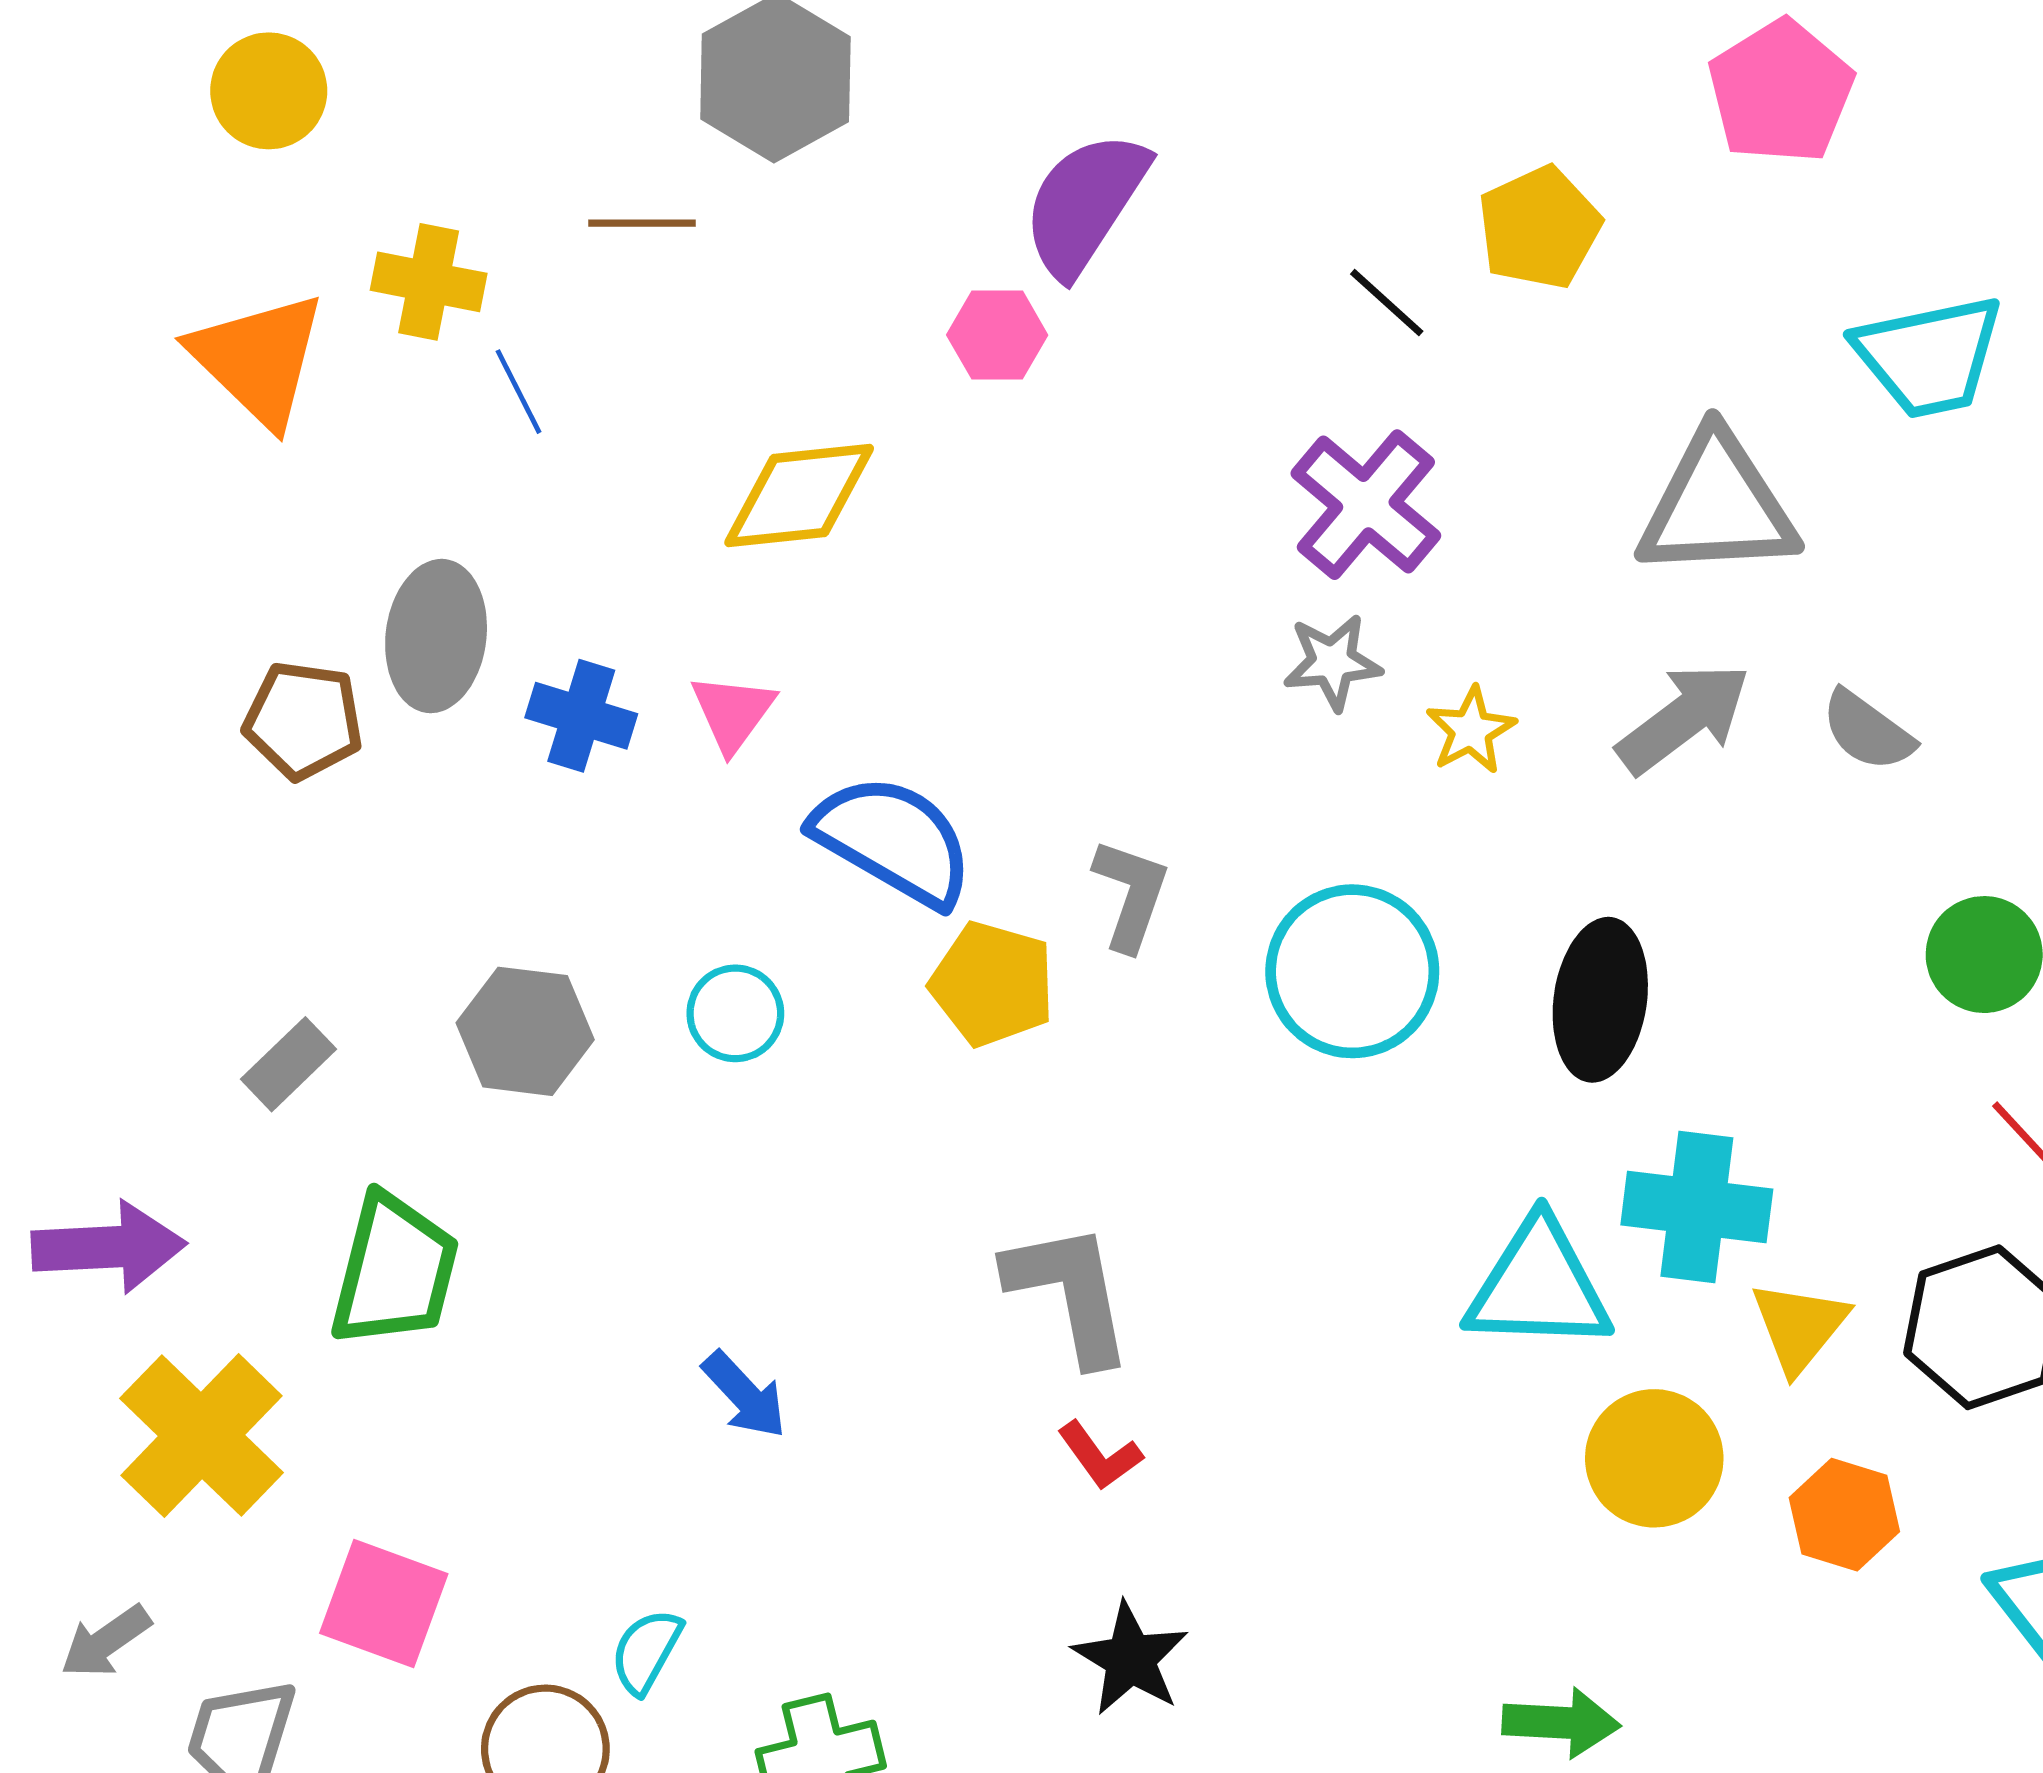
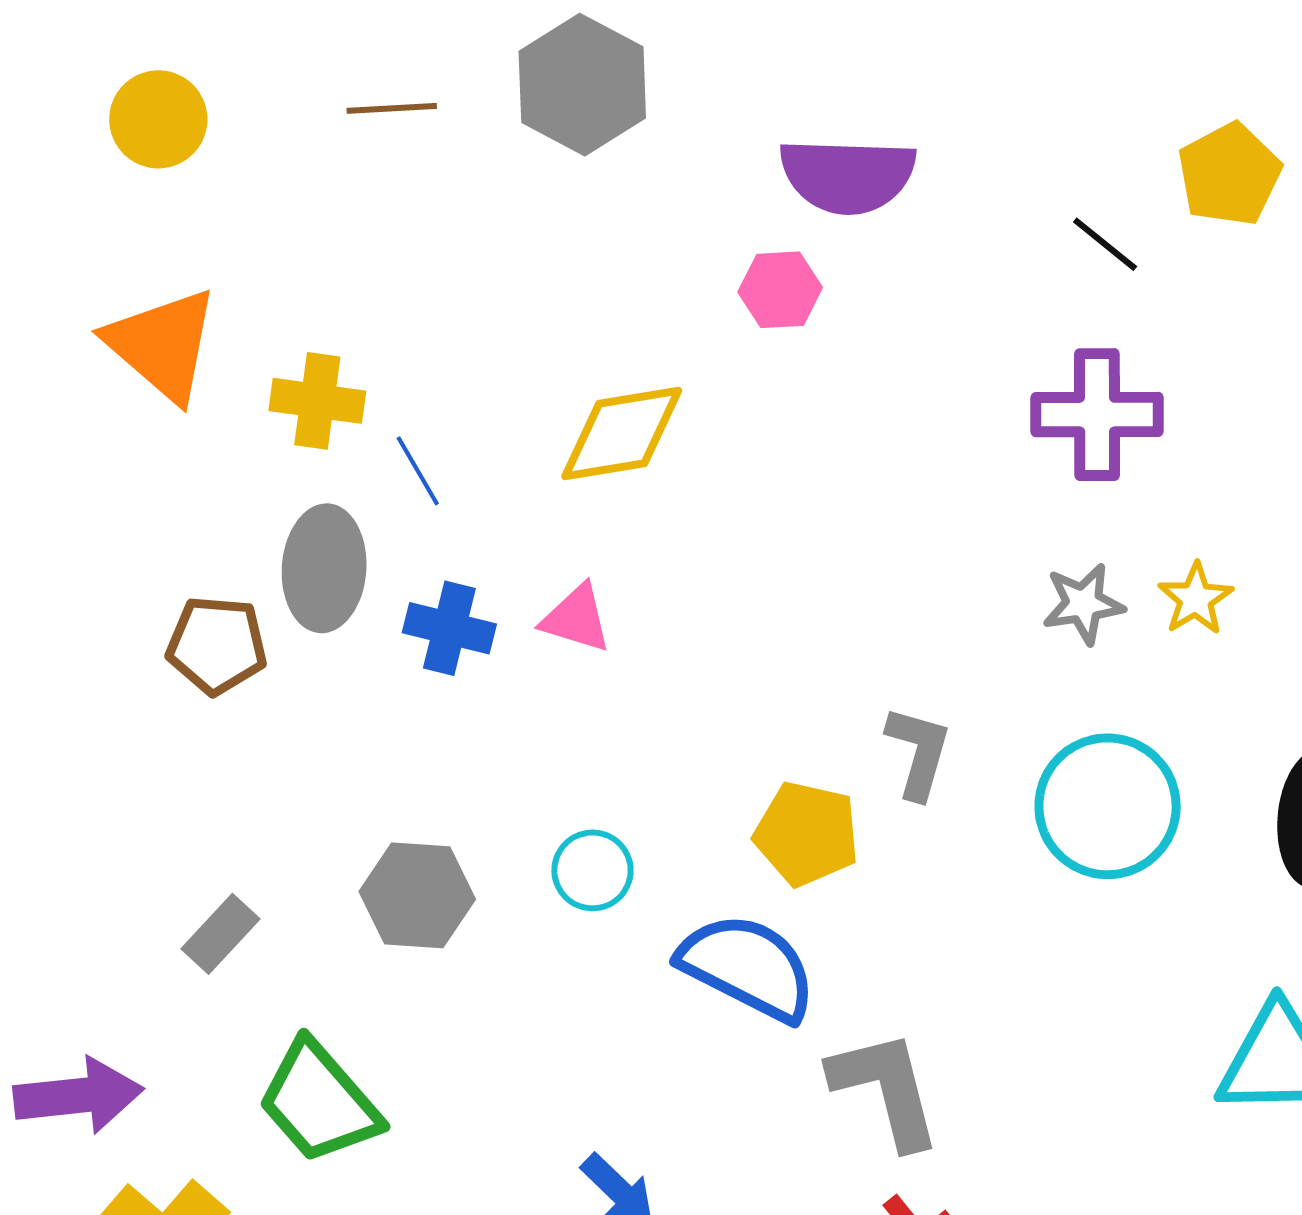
purple semicircle: (1085, 204) -> (848, 176), turned -118
brown line: (642, 223) -> (392, 108), moved
yellow cross: (429, 282) -> (317, 401), moved
blue line: (519, 392) -> (418, 471), moved
purple cross: (1366, 505) -> (1097, 415), turned -37
gray star: (1332, 662) -> (1083, 604), moved
pink triangle: (733, 713) -> (576, 619), turned -46
blue semicircle: (893, 840) -> (748, 967), moved
green trapezoid: (395, 1271) -> (319, 1102), turned 128

